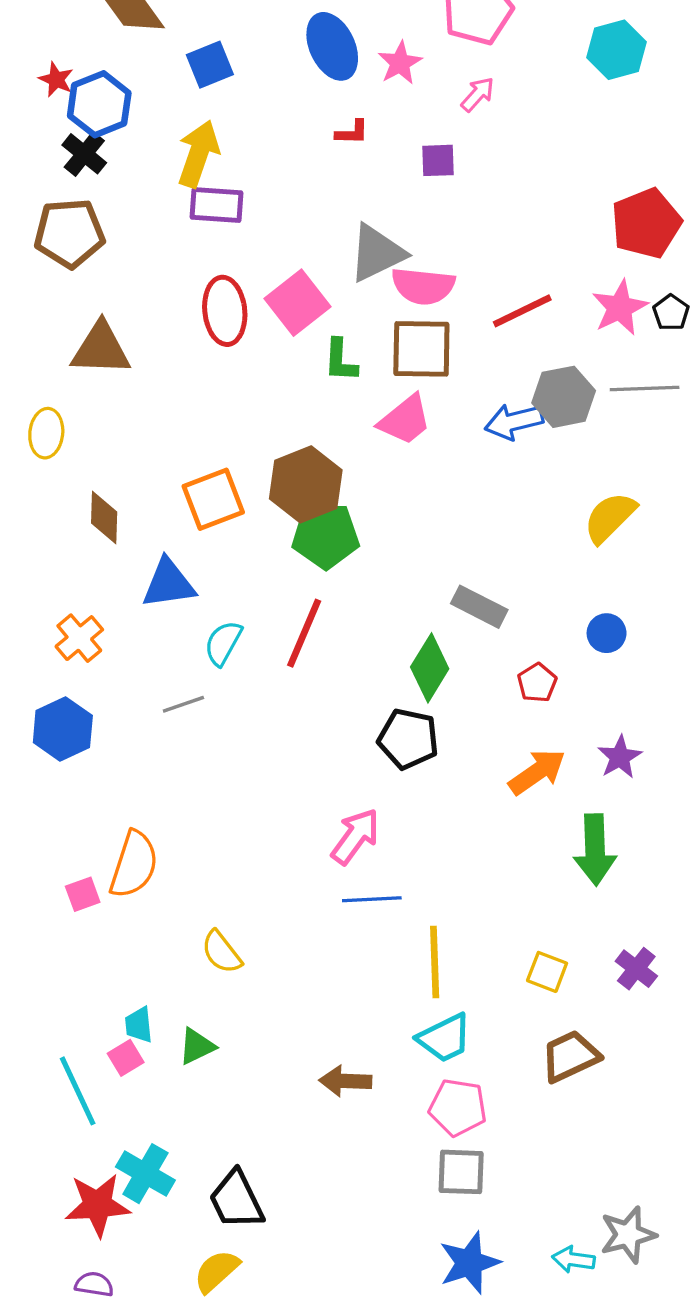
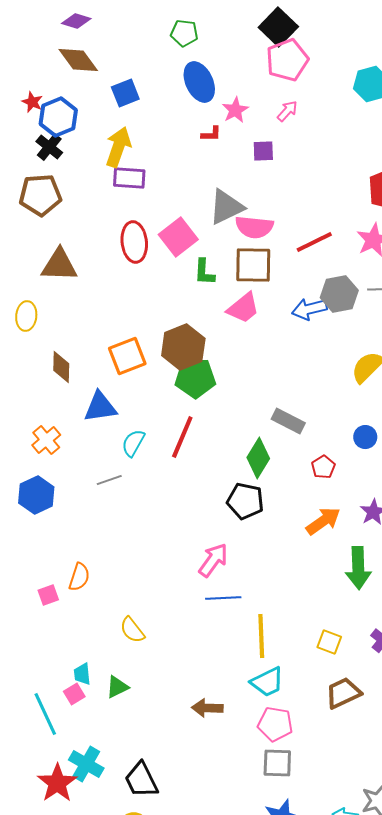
pink star: (400, 63) -> (235, 110), moved
orange semicircle: (134, 865) -> (79, 577), size x0.7
red star: (98, 1205) -> (57, 783), turned -30

